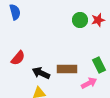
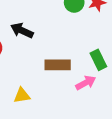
black arrow: (41, 73) -> (22, 30), moved

